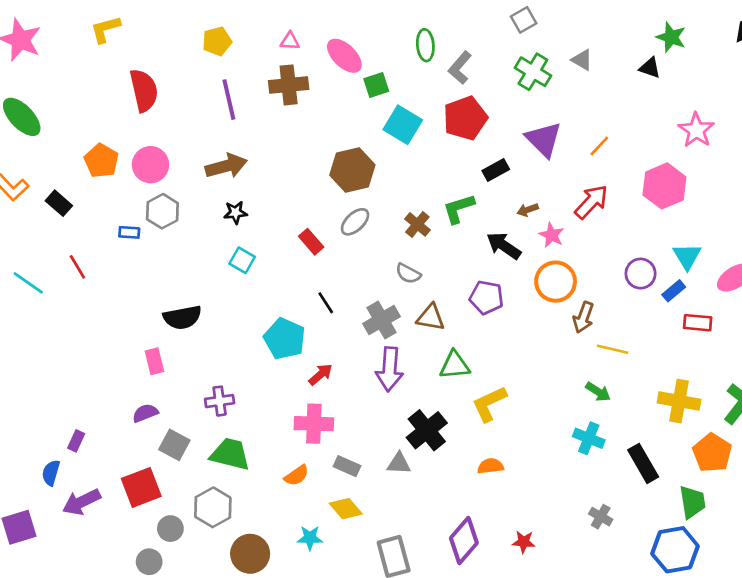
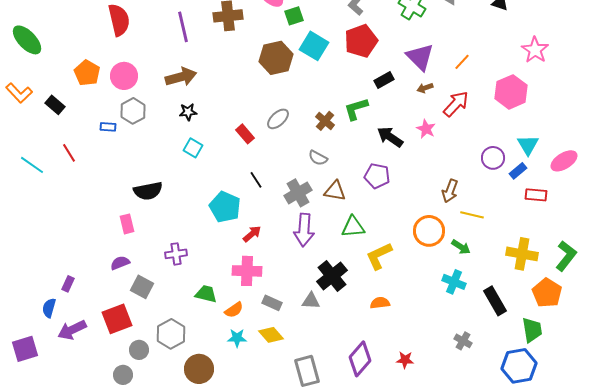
brown hexagon: (352, 170) -> (276, 58), moved
brown arrow: (528, 210) -> (425, 88), moved
orange circle: (556, 282) -> (429, 231), moved
green trapezoid: (230, 454) -> (206, 294), moved, size x0.7
cyan star: (310, 538) -> (237, 338), moved

